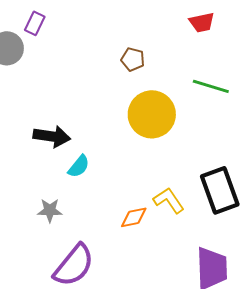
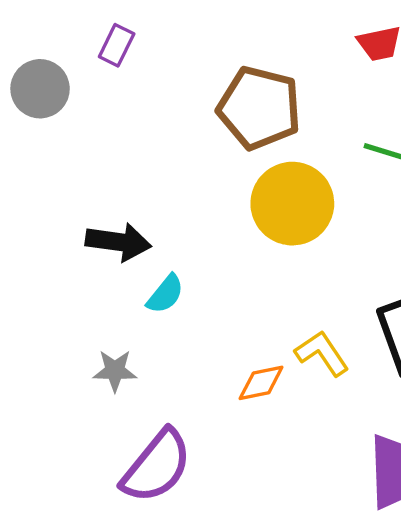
purple rectangle: (35, 23) -> (117, 45), moved
brown pentagon: (133, 59) -> (259, 108), size x2.0

